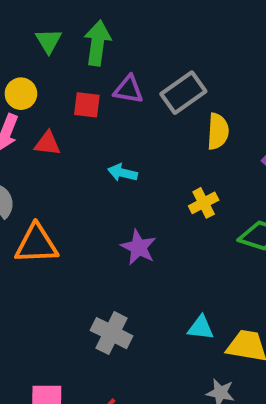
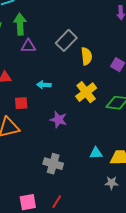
purple triangle: (128, 89) -> (28, 46), moved
red square: (87, 105) -> (21, 103), moved
yellow cross: (204, 203) -> (86, 92), size x1.5

